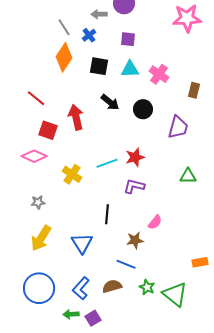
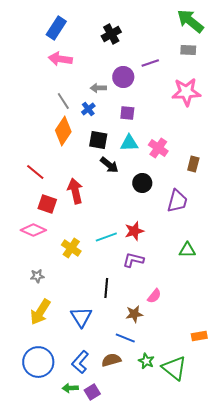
black arrow: (110, 102) -> (109, 165), moved

